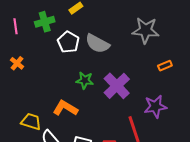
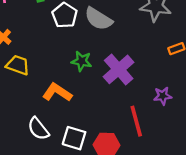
purple star: (155, 106) -> (163, 96), size x0.7
yellow trapezoid: (31, 122) -> (18, 65), moved

